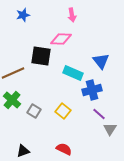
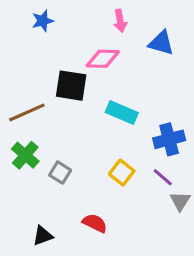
blue triangle: (101, 61) -> (161, 43), moved, turned -36
blue cross: (92, 90) -> (169, 139), moved
yellow square: (63, 111) -> (122, 173), moved
red semicircle: (64, 149) -> (95, 223), moved

